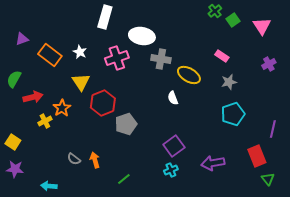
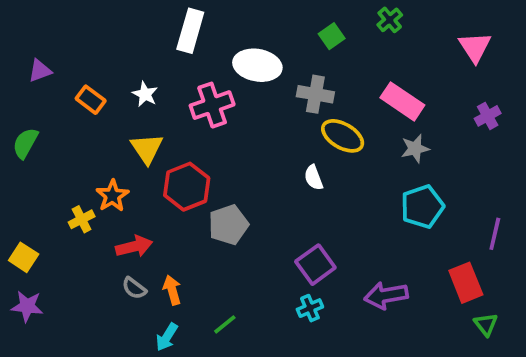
green square: (233, 20) -> (332, 36), moved
orange rectangle: (50, 55) -> (91, 100), size x0.7
pink rectangle: (222, 56) -> (402, 101), size x1.6
gray cross: (161, 59) -> (315, 94), moved
red arrow: (33, 97) -> (134, 246), moved
cyan arrow: (49, 186) -> (167, 337), moved, turned -63

